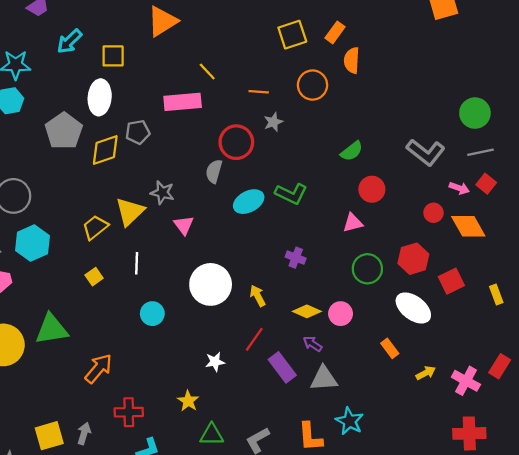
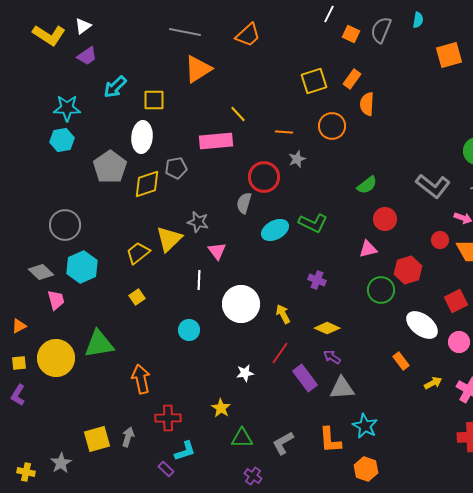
red hexagon: (413, 259) -> (408, 270), moved
white line: (137, 263) -> (199, 280), moved
pink circle: (341, 314) -> (459, 342), moved
orange arrow: (99, 368) -> (141, 379), turned -52

